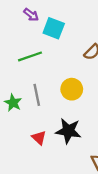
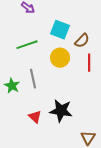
cyan square: (54, 28) -> (60, 30), moved
yellow circle: (72, 89) -> (60, 58), moved

